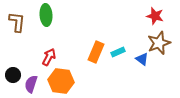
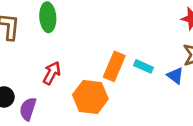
cyan rectangle: (118, 52) -> (143, 66), turned 48
orange hexagon: (61, 81) -> (90, 97), moved

